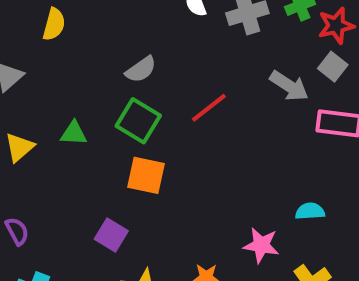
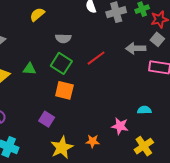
yellow semicircle: (54, 24) -> (37, 14), moved, turned -147
gray semicircle: (141, 69) -> (63, 38), turned 35
gray arrow: (289, 86) -> (136, 48), turned 144

